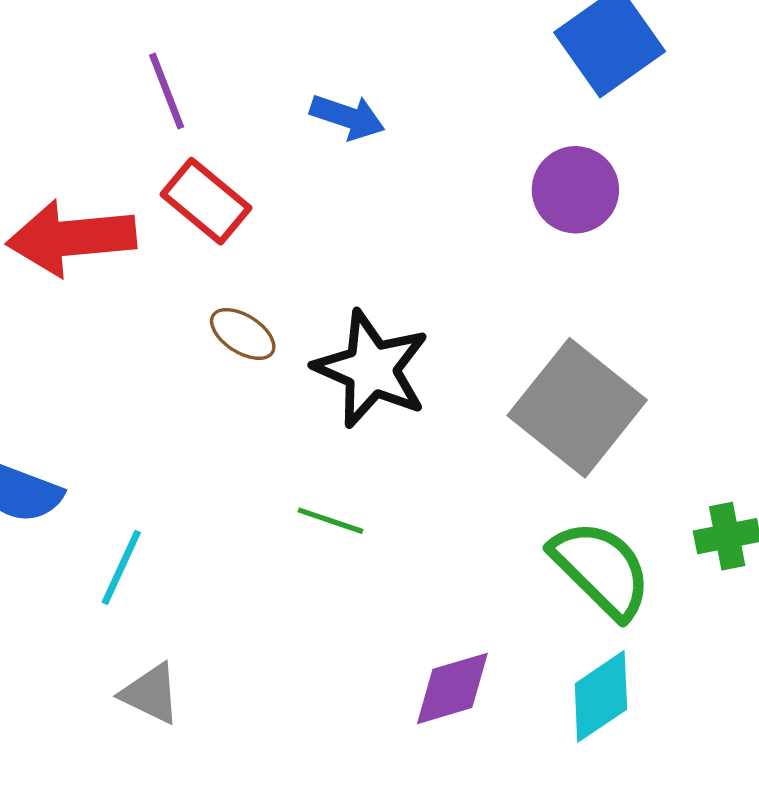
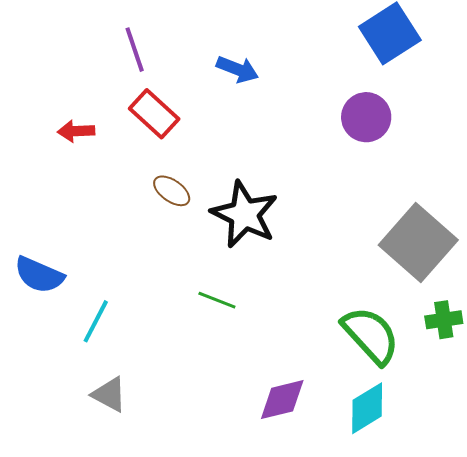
red arrow: (71, 238) -> (76, 131), size x0.5
gray square: (577, 408) -> (418, 243), moved

